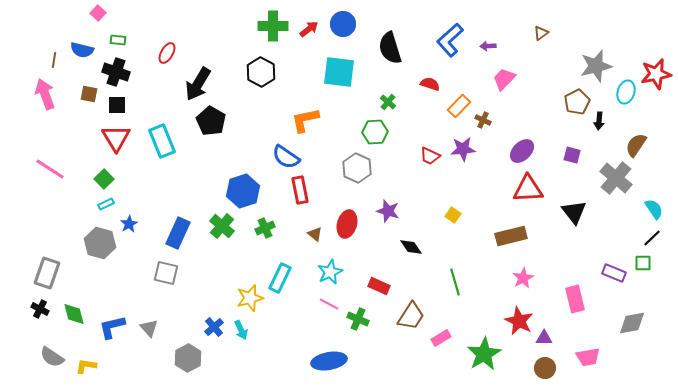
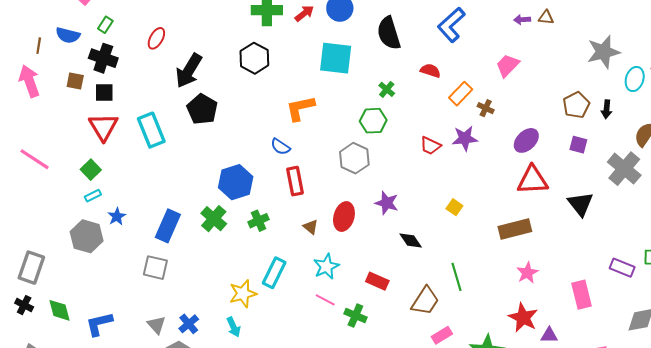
brown triangle: (541, 33) -> (546, 18), turned 42
green rectangle: (118, 40) -> (105, 25), turned -63
purple arrow: (488, 46) -> (522, 20), moved
brown pentagon: (577, 102) -> (576, 105), moved
blue semicircle: (286, 157) -> (280, 147), size x0.7
brown trapezoid: (411, 316) -> (425, 301), moved
blue cross: (214, 327) -> (189, 324), moved
gray triangle: (149, 328) -> (156, 325), moved

